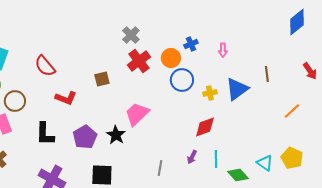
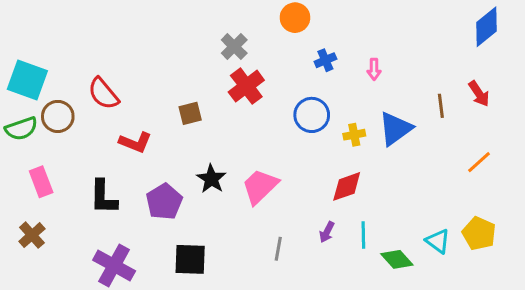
orange circle: (171, 58) -> (295, 18), moved
red arrow: (310, 71) -> (479, 94), moved
brown circle: (15, 101) -> (58, 116), moved
pink trapezoid: (137, 114) -> (260, 186), moved
black star: (116, 135) -> (211, 179), moved

